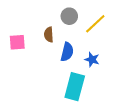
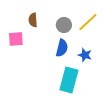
gray circle: (69, 16) -> (64, 25), moved
brown semicircle: (49, 35) -> (33, 20), moved

